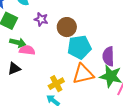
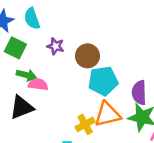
black triangle: (14, 69) -> (22, 107), size x1.5
yellow cross: (56, 84) -> (85, 124), moved

